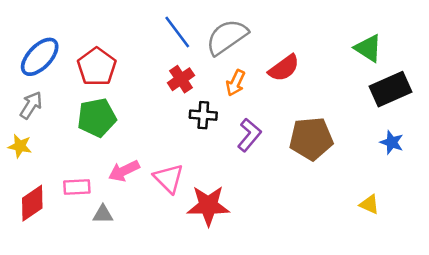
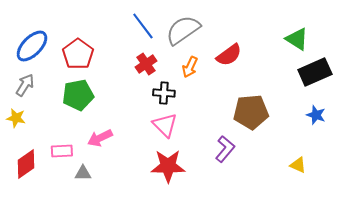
purple L-shape: (249, 135) -> (225, 149), moved
pink triangle: (169, 178) -> (165, 125), moved

